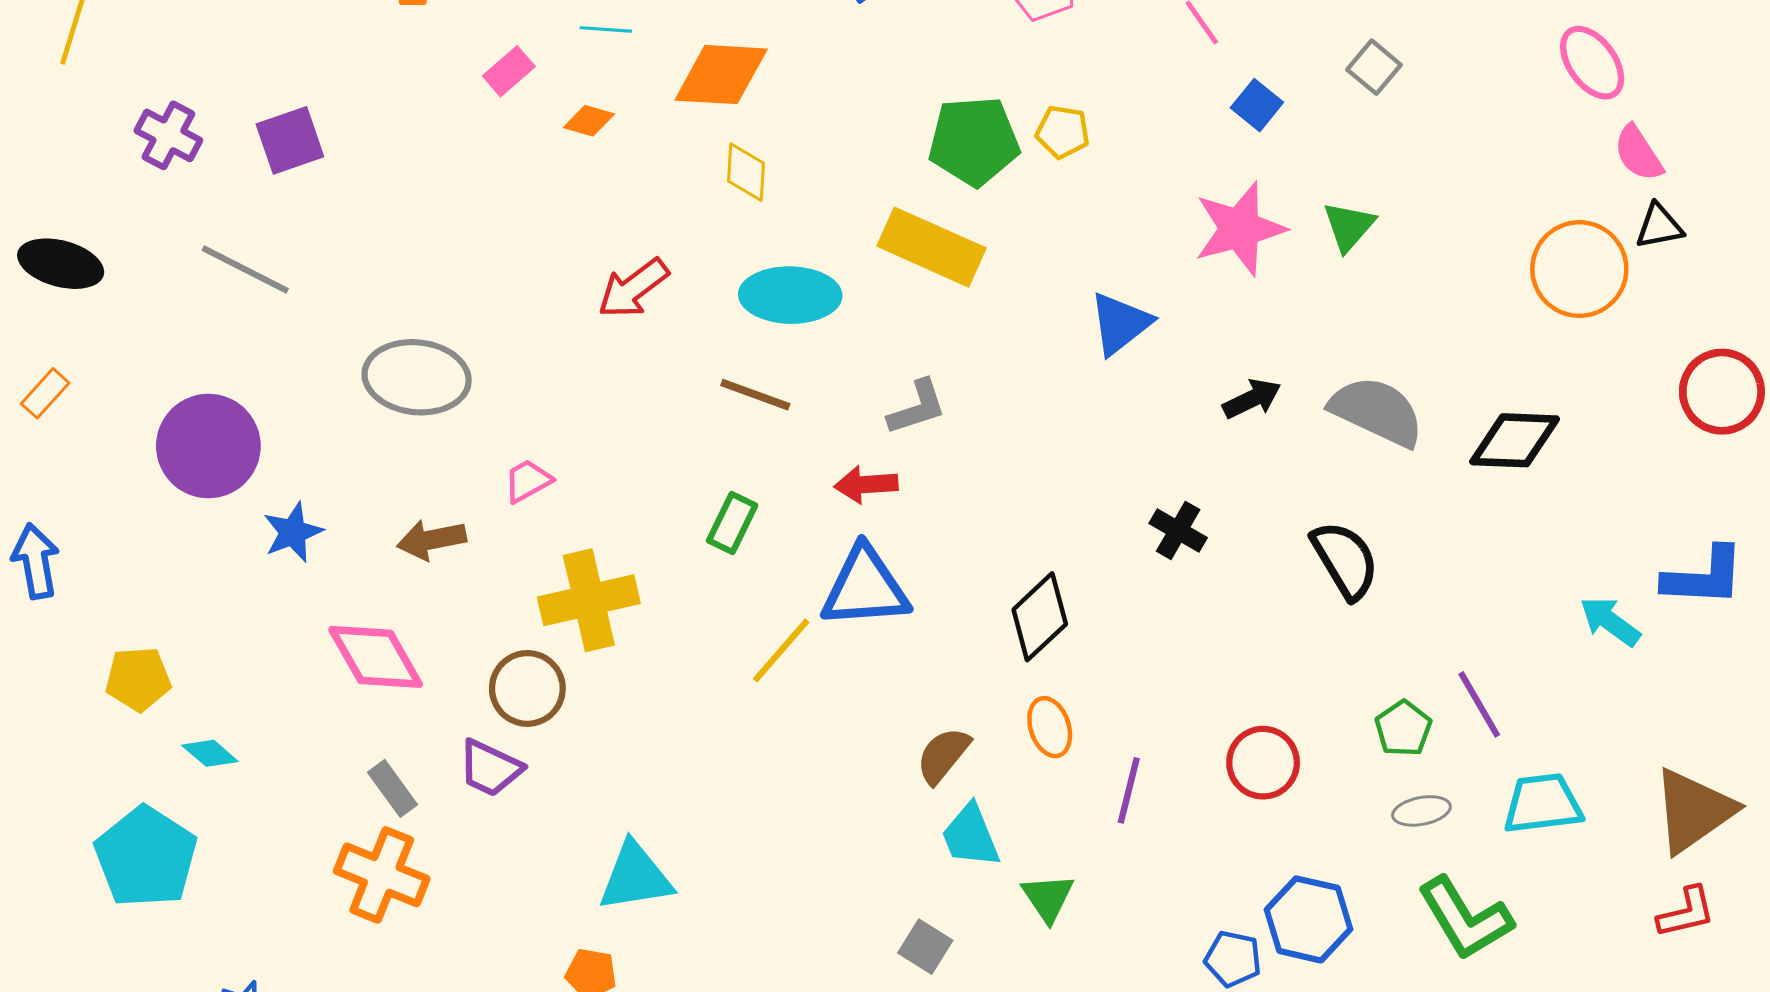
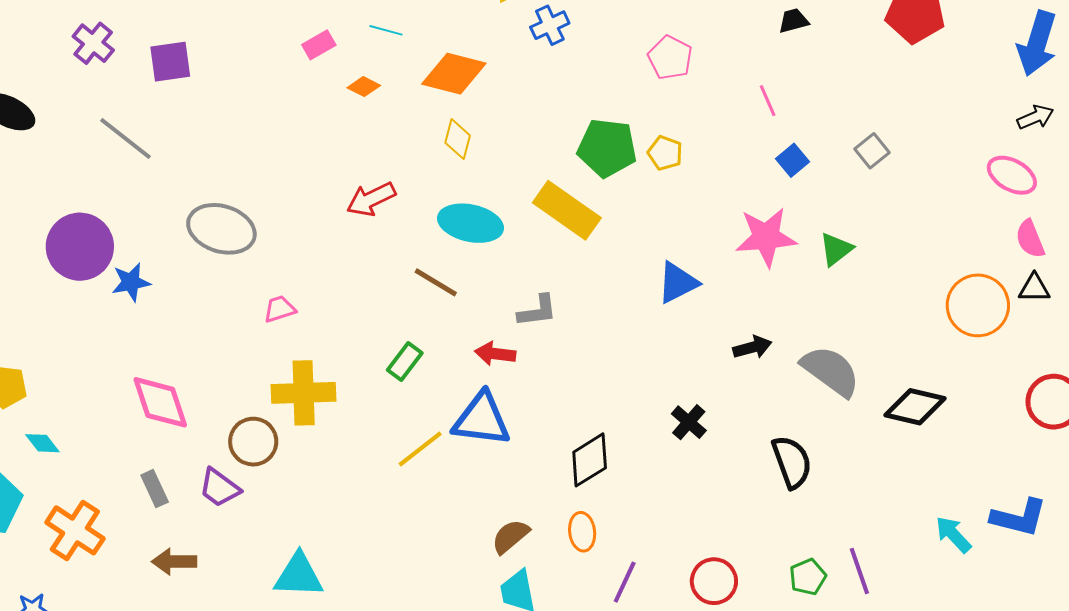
pink ellipse: (1592, 63) -> (1012, 175), turned -36
blue star: (293, 532) -> (131, 282), moved
brown arrow: (431, 540) -> (174, 562), moved
orange cross: (382, 875) -> (75, 530), moved

